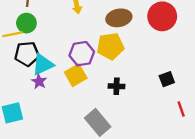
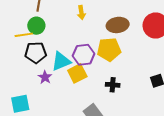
cyan triangle: (43, 64) -> (61, 61), moved

